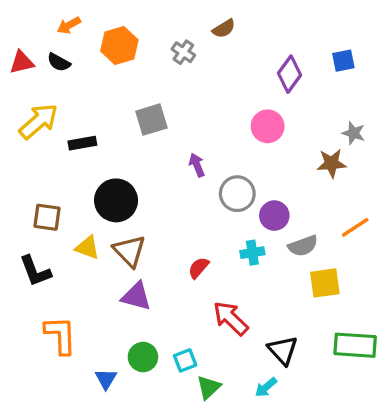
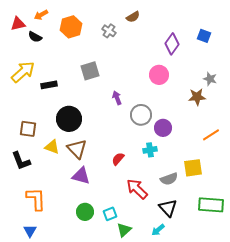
blue square: (343, 61) -> (204, 36), turned 32
red triangle: (22, 62) -> (18, 24), moved
gray semicircle: (303, 246) -> (169, 179), moved
blue triangle: (106, 379) -> (30, 231), moved

